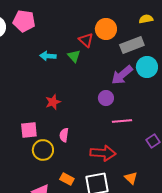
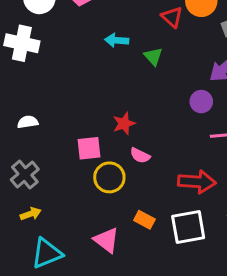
green triangle: (74, 56) -> (153, 56), moved
red star: (53, 102) -> (124, 123), moved
pink semicircle: (64, 135) -> (140, 156), turned -72

